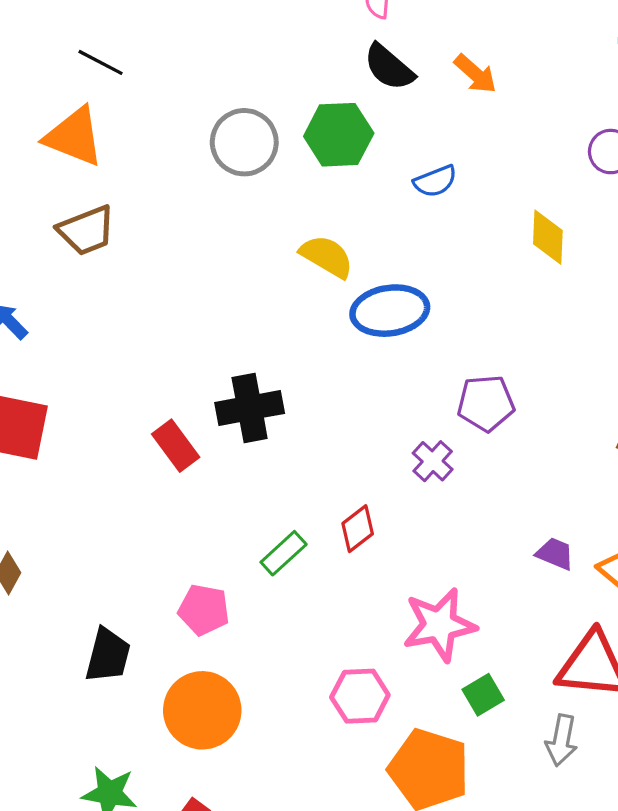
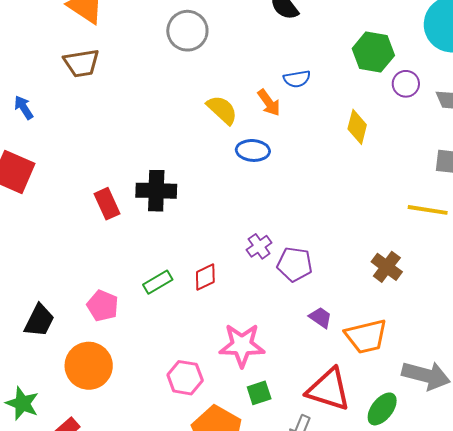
orange arrow: (475, 74) -> (269, 103), moved
green hexagon: (339, 135) -> (373, 52), moved
blue ellipse: (390, 311) -> (253, 150), size x0.7
purple pentagon: (486, 403) -> (295, 264), moved

